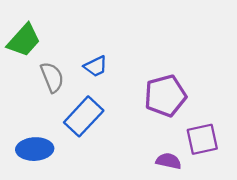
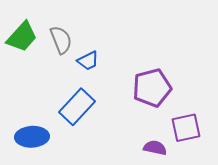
gray semicircle: (52, 77) -> (61, 40), moved

